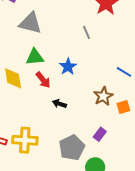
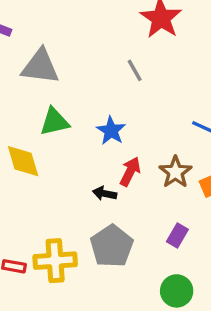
red arrow: (43, 80) -> (130, 172), moved, turned -108
gray pentagon: (72, 148) -> (112, 246), moved

